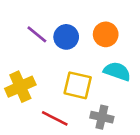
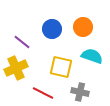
purple line: (37, 34) -> (22, 42), moved

